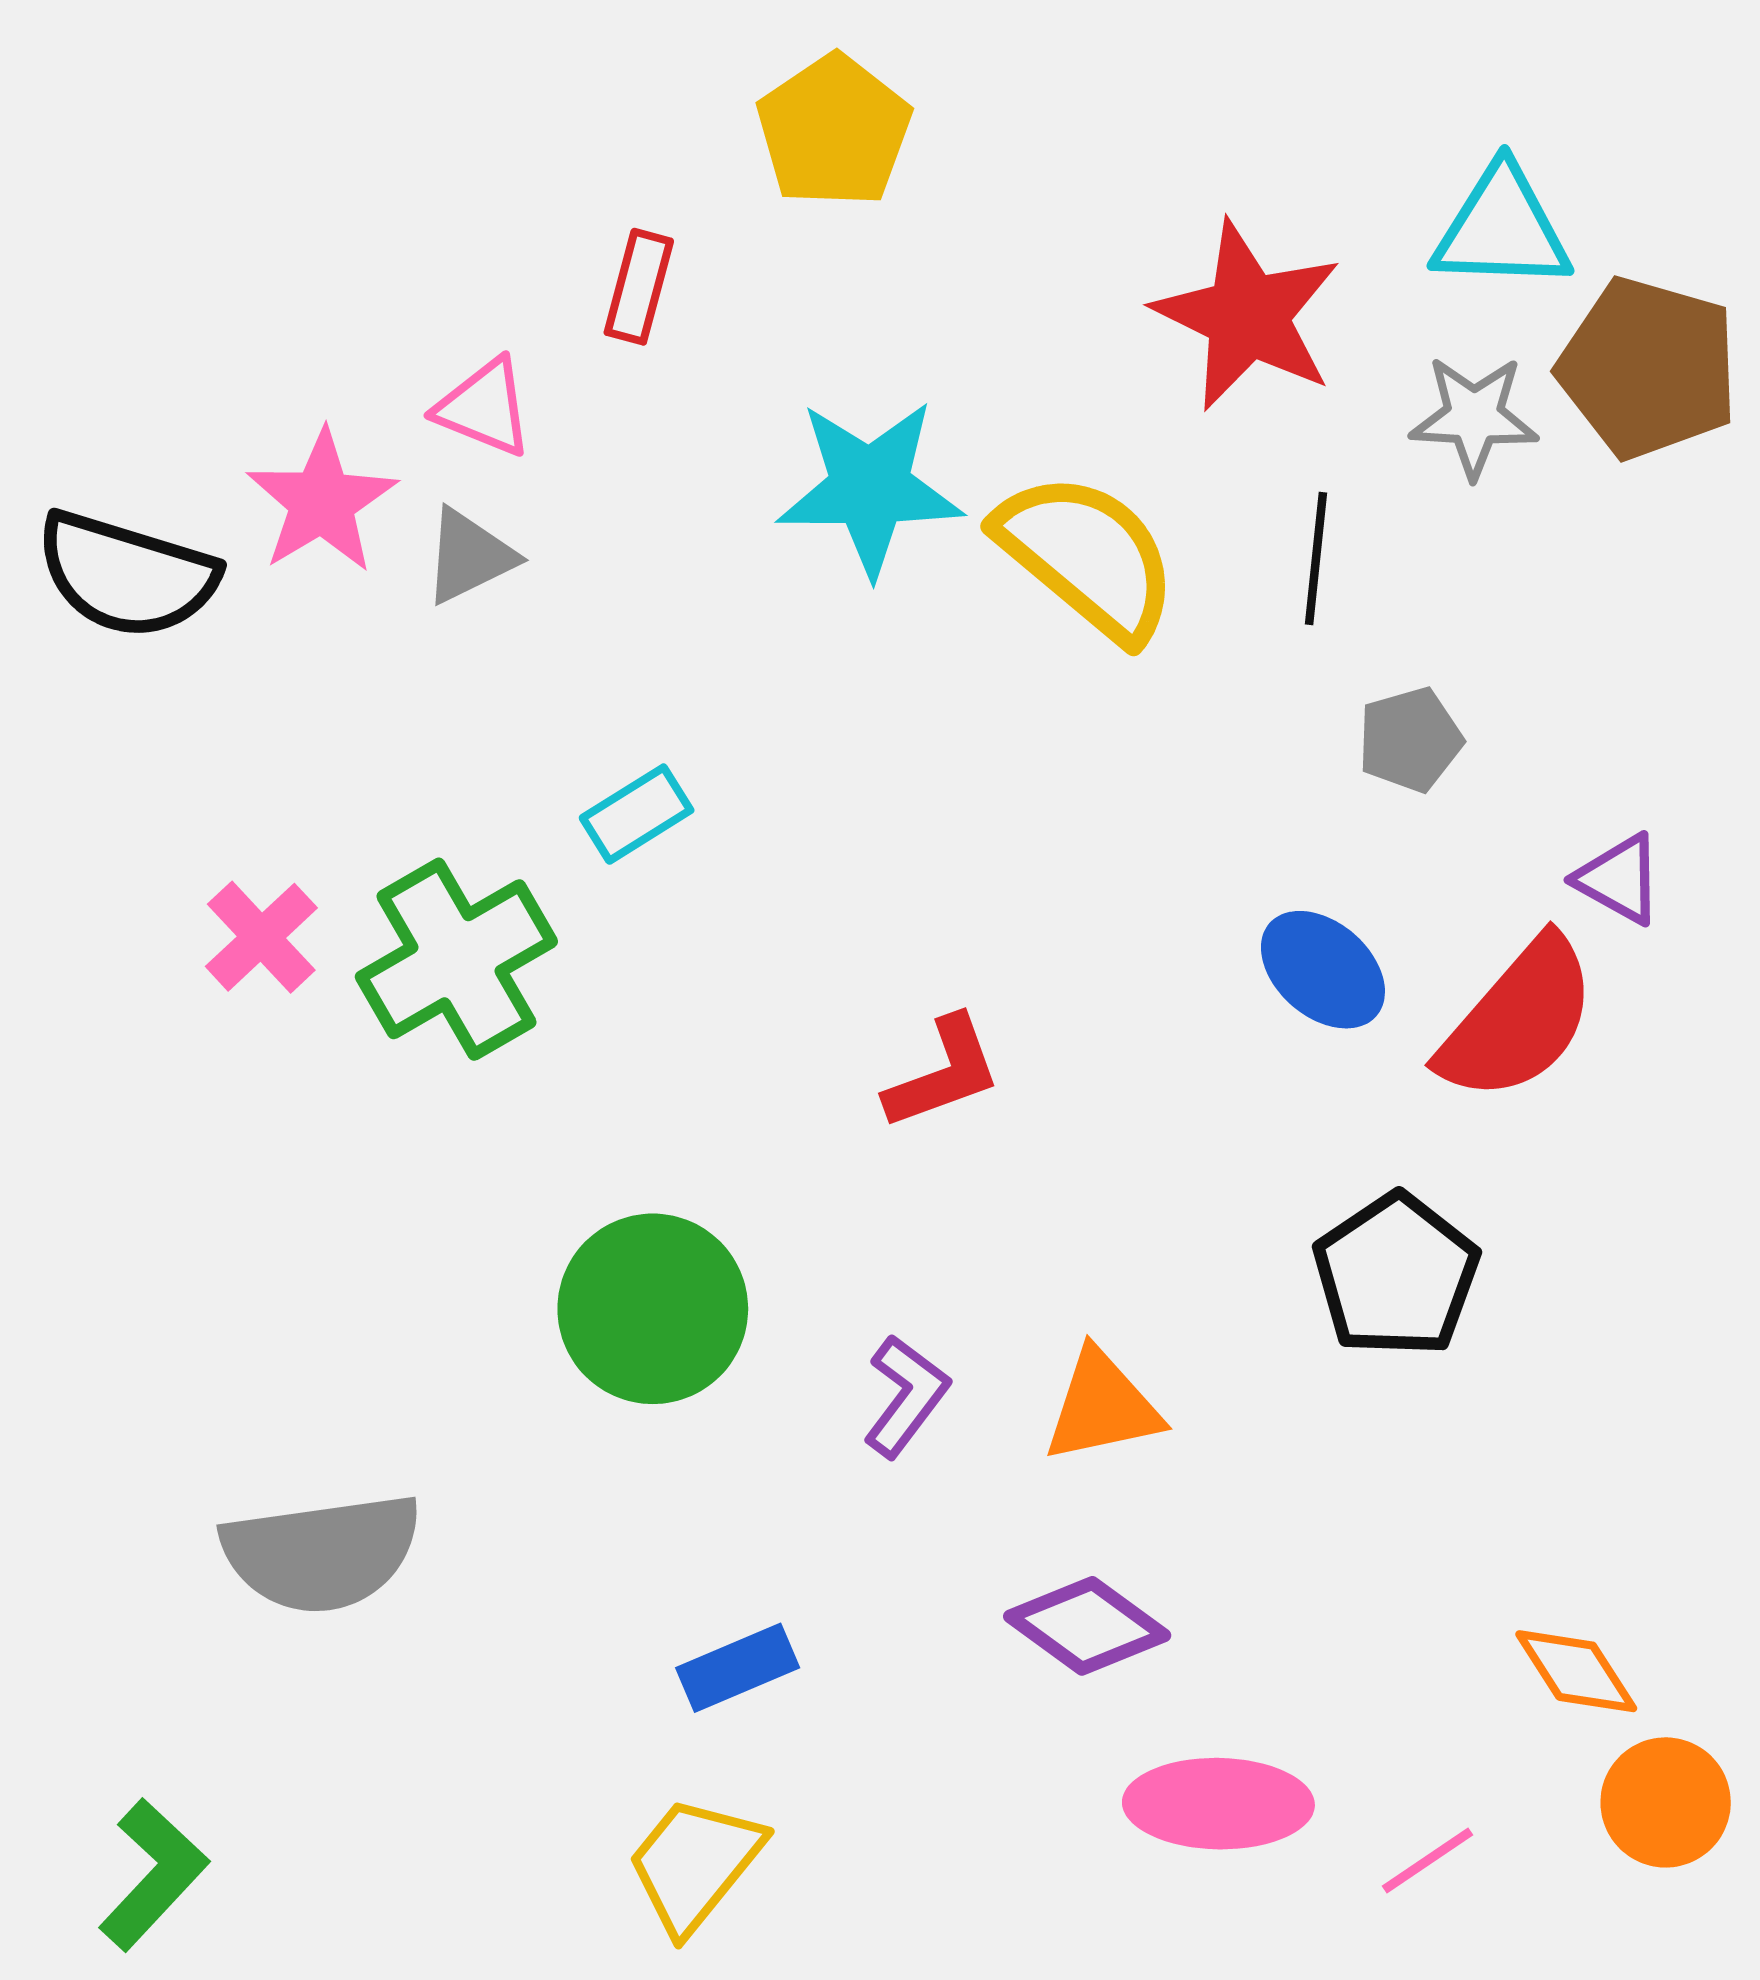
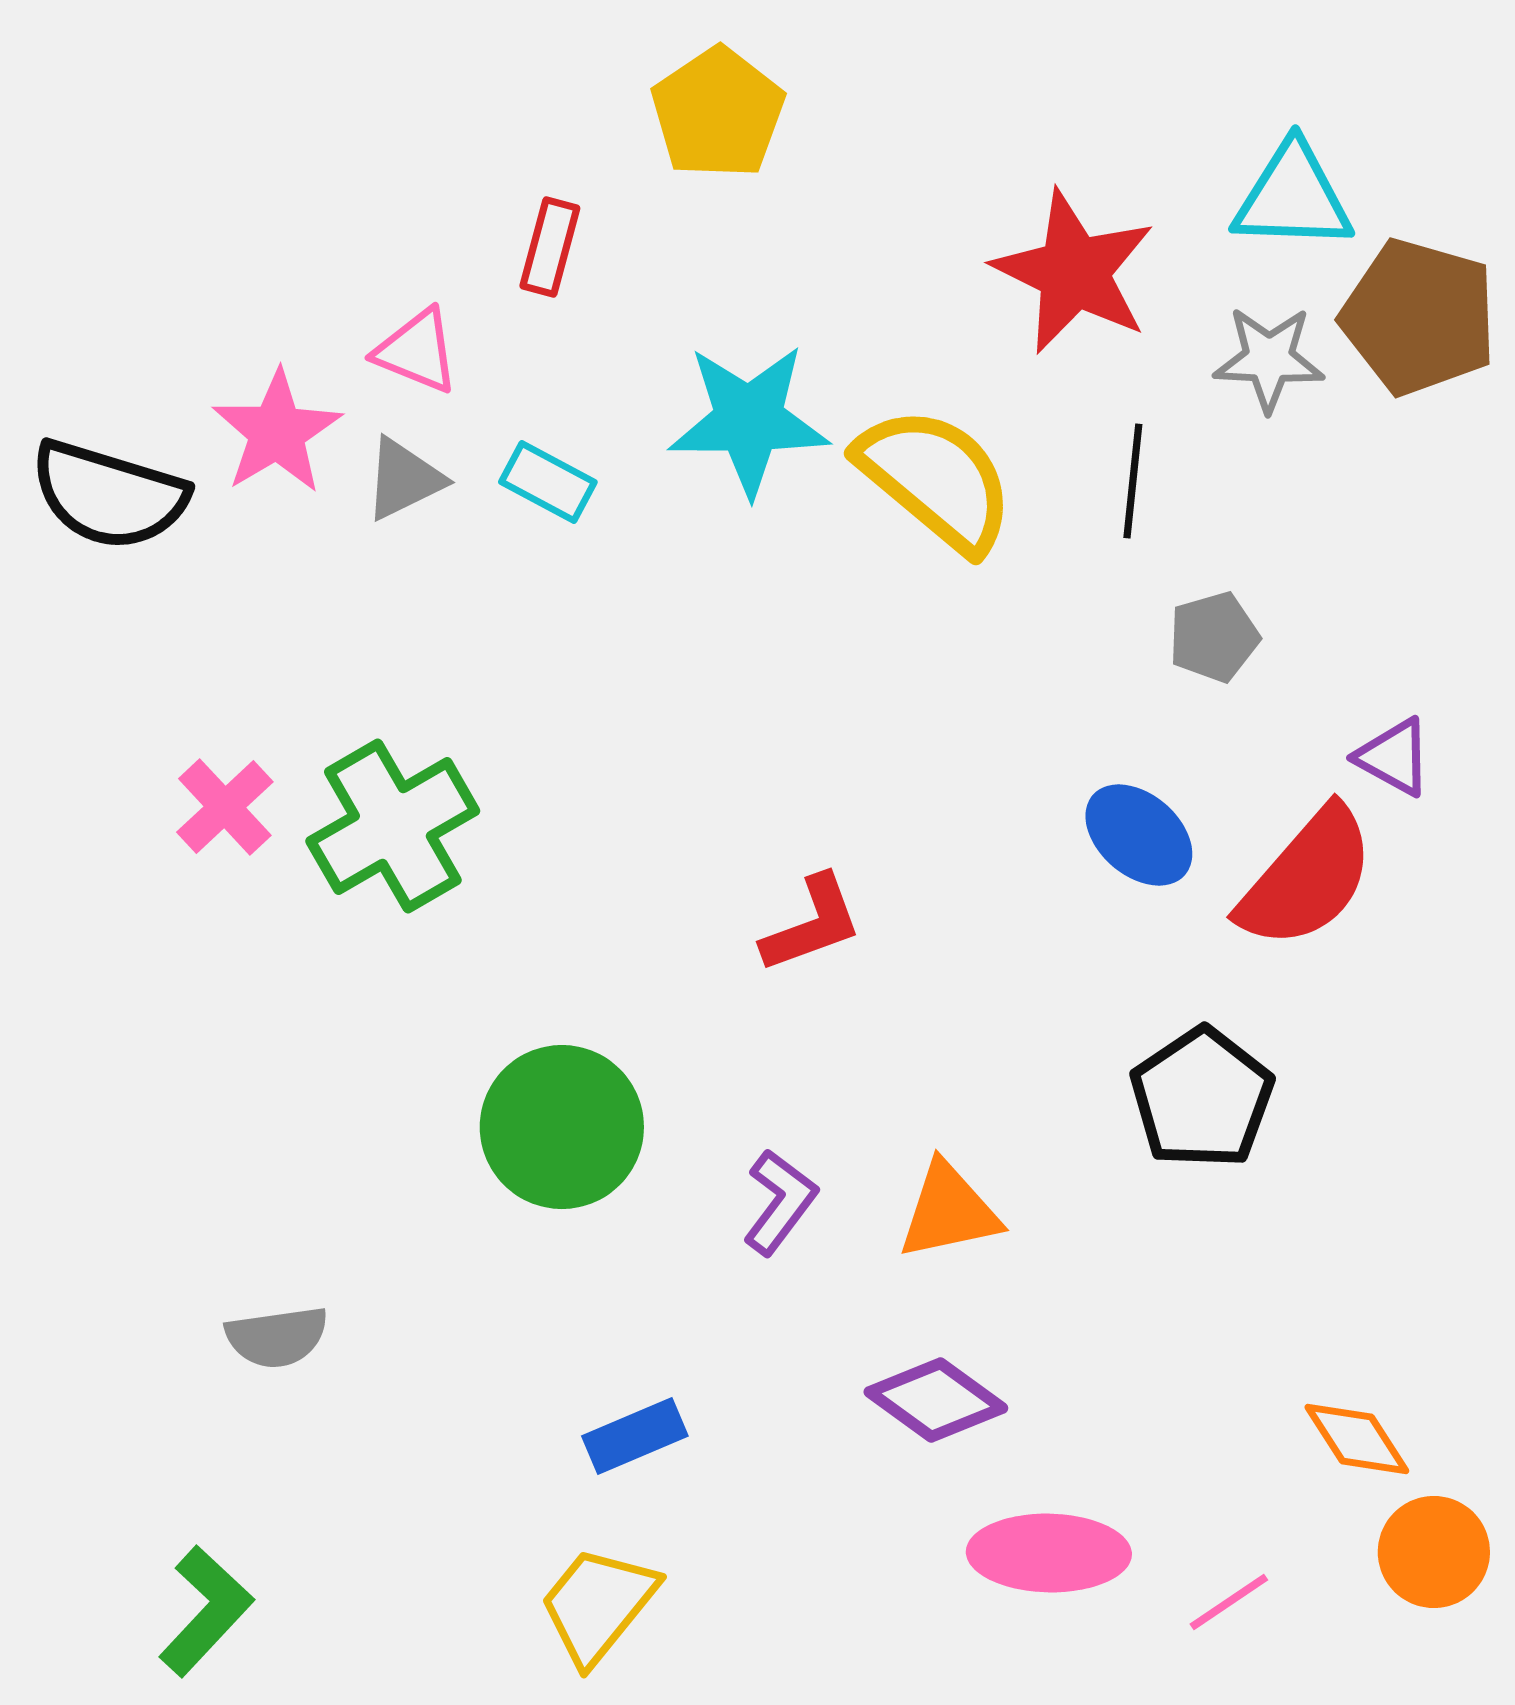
cyan rectangle: (637, 814) -> (548, 482), moved, turned 60
gray semicircle: (322, 1553) -> (277, 1337), size x0.6
green L-shape: (153, 1874) -> (206, 1611), moved

